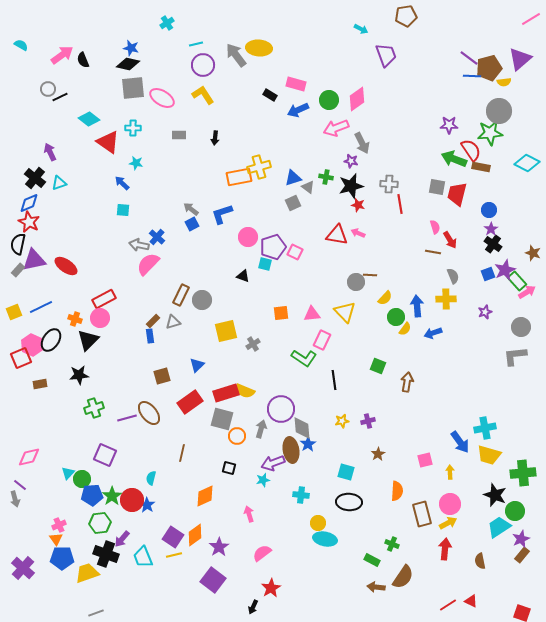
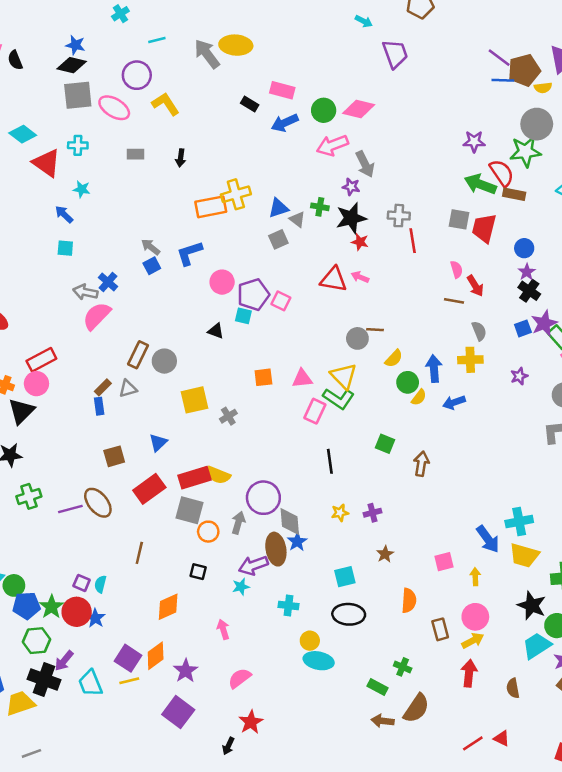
purple circle: (203, 65) -> (137, 75), moved
pink diamond: (357, 99) -> (359, 109), turned 50
green L-shape: (304, 358) -> (339, 399), moved
purple square: (105, 455) -> (82, 583), moved, size x0.6
cyan square: (346, 472) -> (345, 577), turned -30
brown rectangle: (422, 514) -> (440, 629), size x0.7

